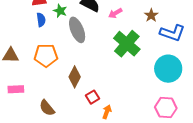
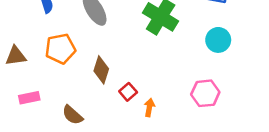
cyan circle: (168, 69) -> (218, 40), size x0.7
pink hexagon: (166, 108) -> (205, 93), moved

